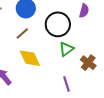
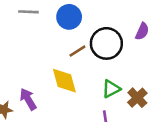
brown line: (22, 34) -> (77, 51), moved
green triangle: (66, 49) -> (111, 89), moved

